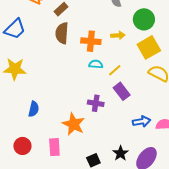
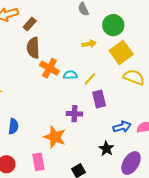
orange cross: (91, 41) -> (49, 68), moved, turned 30
purple rectangle: (122, 91) -> (99, 99), turned 30
black star: (120, 153) -> (106, 149), moved

